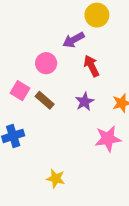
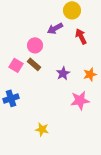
red arrow: (91, 66) -> (81, 36), moved
brown rectangle: (45, 100) -> (34, 64), moved

